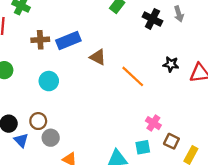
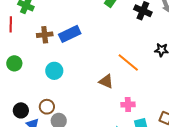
brown triangle: (98, 57) -> (106, 81), moved
pink cross: (153, 123) -> (128, 105), moved, turned -32

